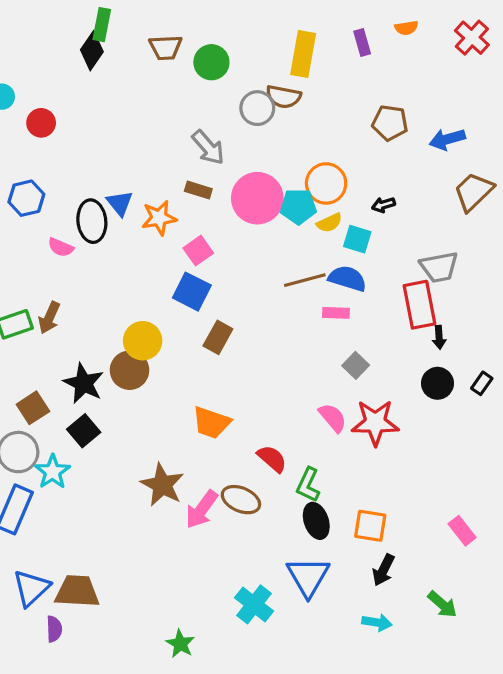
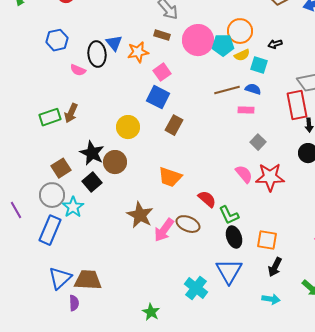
blue semicircle: (347, 278) -> (253, 89), size x0.7
brown circle: (130, 370) -> (115, 162), moved
green L-shape: (308, 485) -> (229, 215), turned -50

